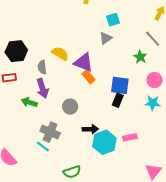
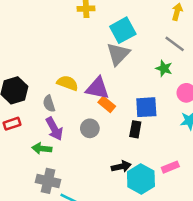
cyan square: (113, 20) -> (123, 30), size x1.5
gray triangle: (106, 38) -> (118, 54), size x1.5
black rectangle: (118, 100) -> (135, 129), moved
gray circle: (70, 107) -> (90, 128), moved
gray cross: (50, 132) -> (48, 181), moved

